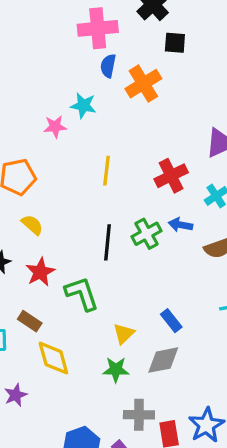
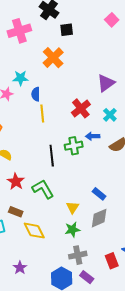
blue semicircle: (108, 66) -> (36, 94), moved
green cross: (147, 234) -> (74, 146), turned 30
purple star: (16, 395) -> (20, 268), moved
gray cross: (139, 415) -> (78, 255), moved

